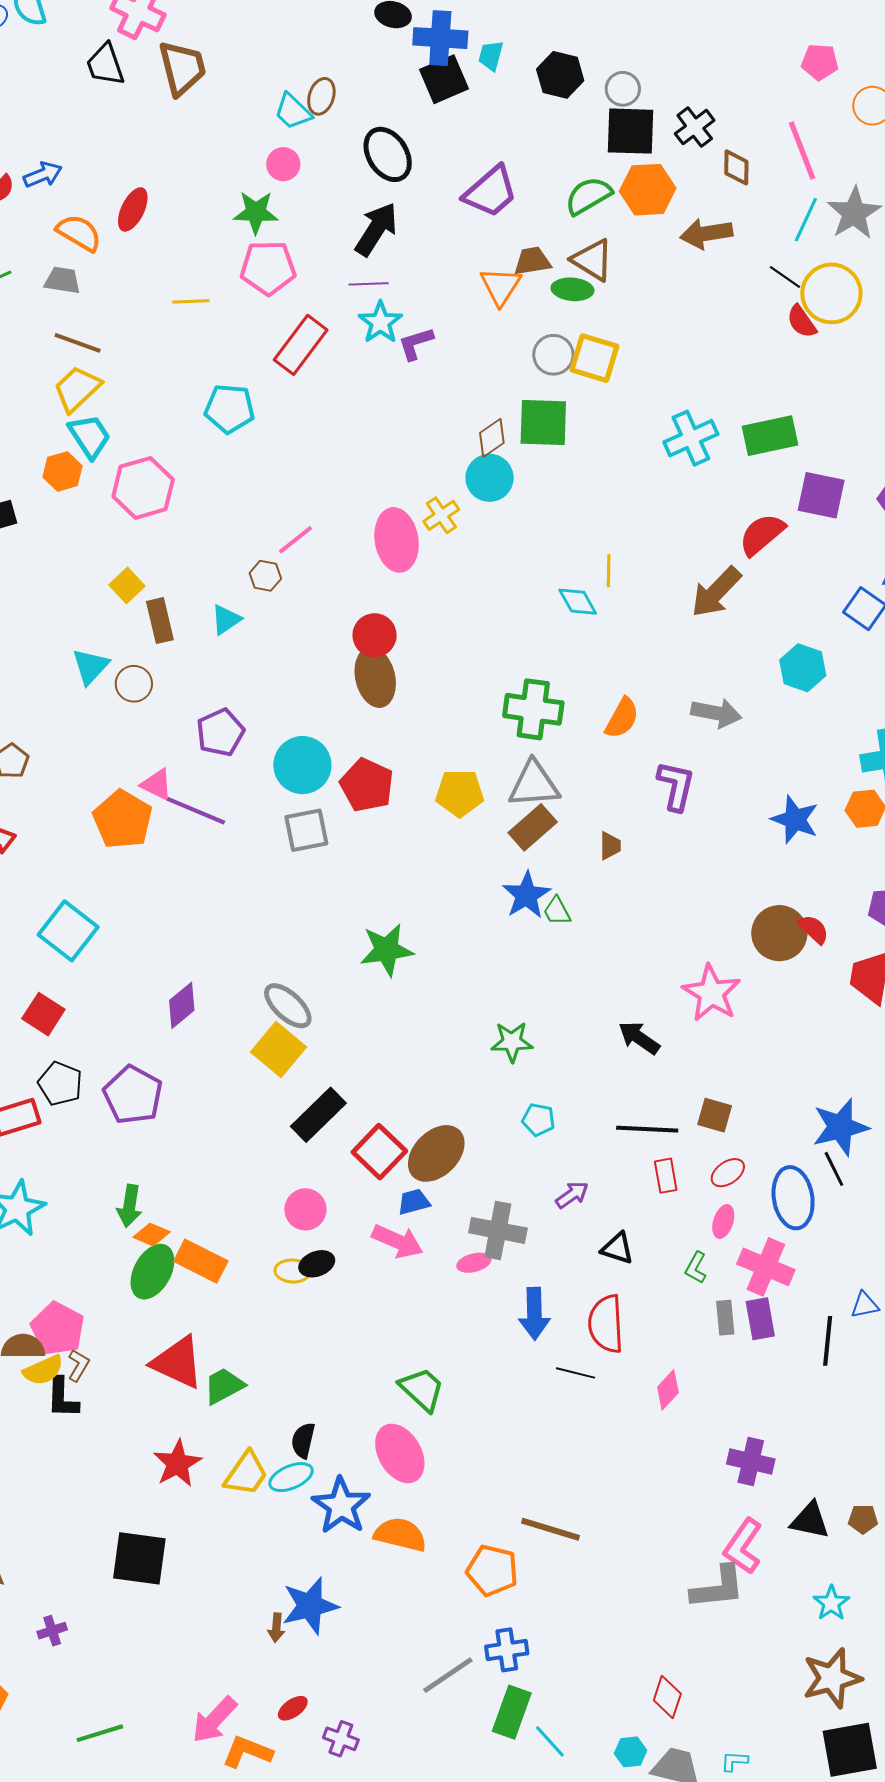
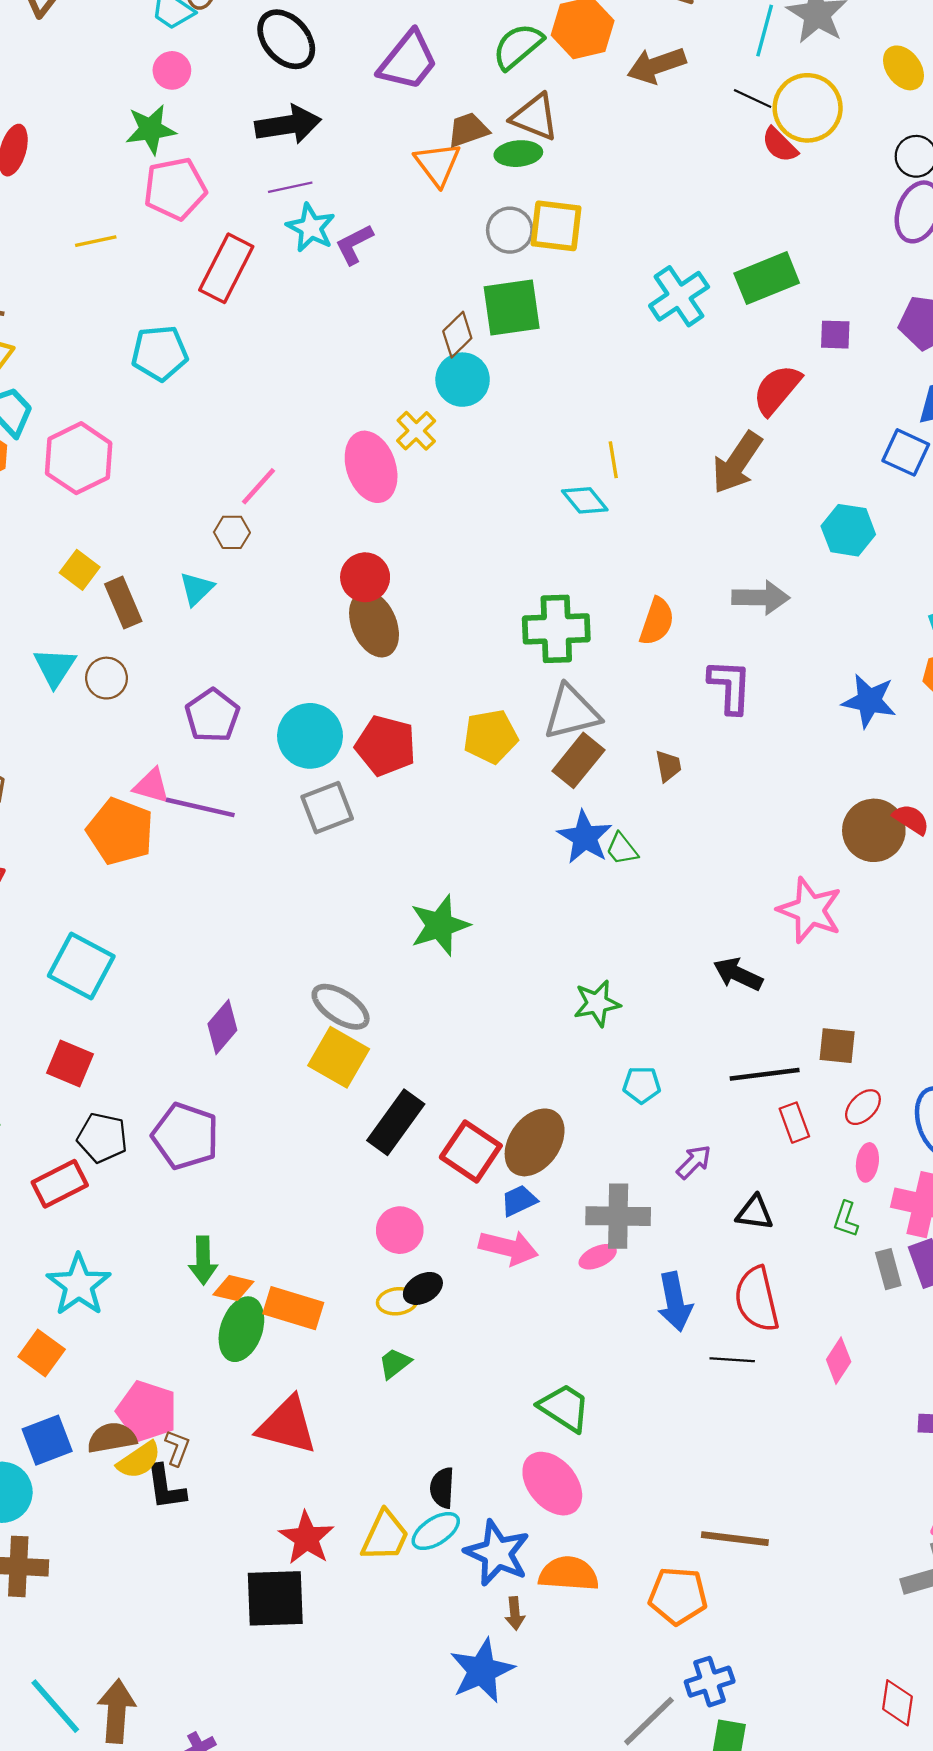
black arrow: (376, 229) -> (288, 125), turned 58
purple square: (821, 495) -> (835, 335), size x0.6
green trapezoid: (224, 1386) -> (395, 1363), moved, size x0.7
black square: (139, 1558) -> (275, 1598), moved
brown arrow: (276, 1628) -> (515, 1613), moved

